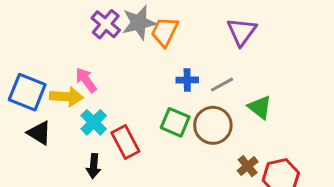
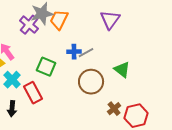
purple cross: (106, 24) -> (29, 25), moved
gray line: (222, 85) -> (86, 53), moved
green square: (175, 122) -> (46, 67), moved

